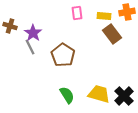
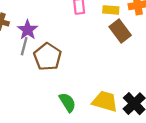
gray line: (30, 47) -> (24, 46), turned 42
brown pentagon: (63, 55) -> (48, 57), moved

